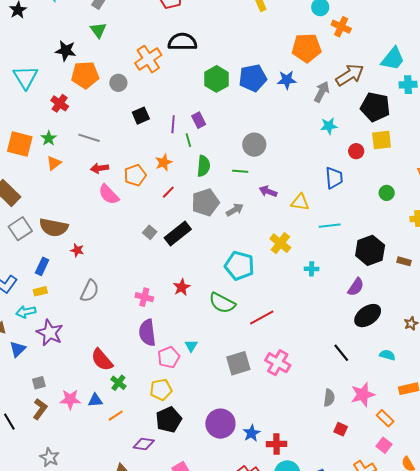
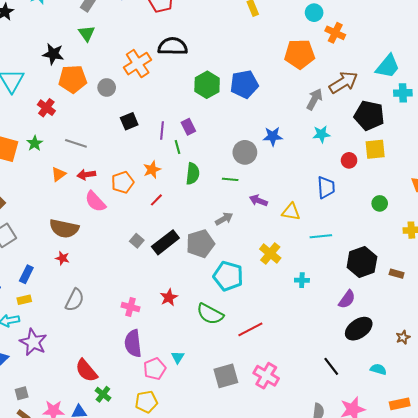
blue star: (287, 80) -> (273, 136), moved
orange triangle: (54, 163) -> (59, 174), moved
gray pentagon: (205, 202) -> (200, 244), moved
brown semicircle: (54, 227) -> (64, 229), moved

